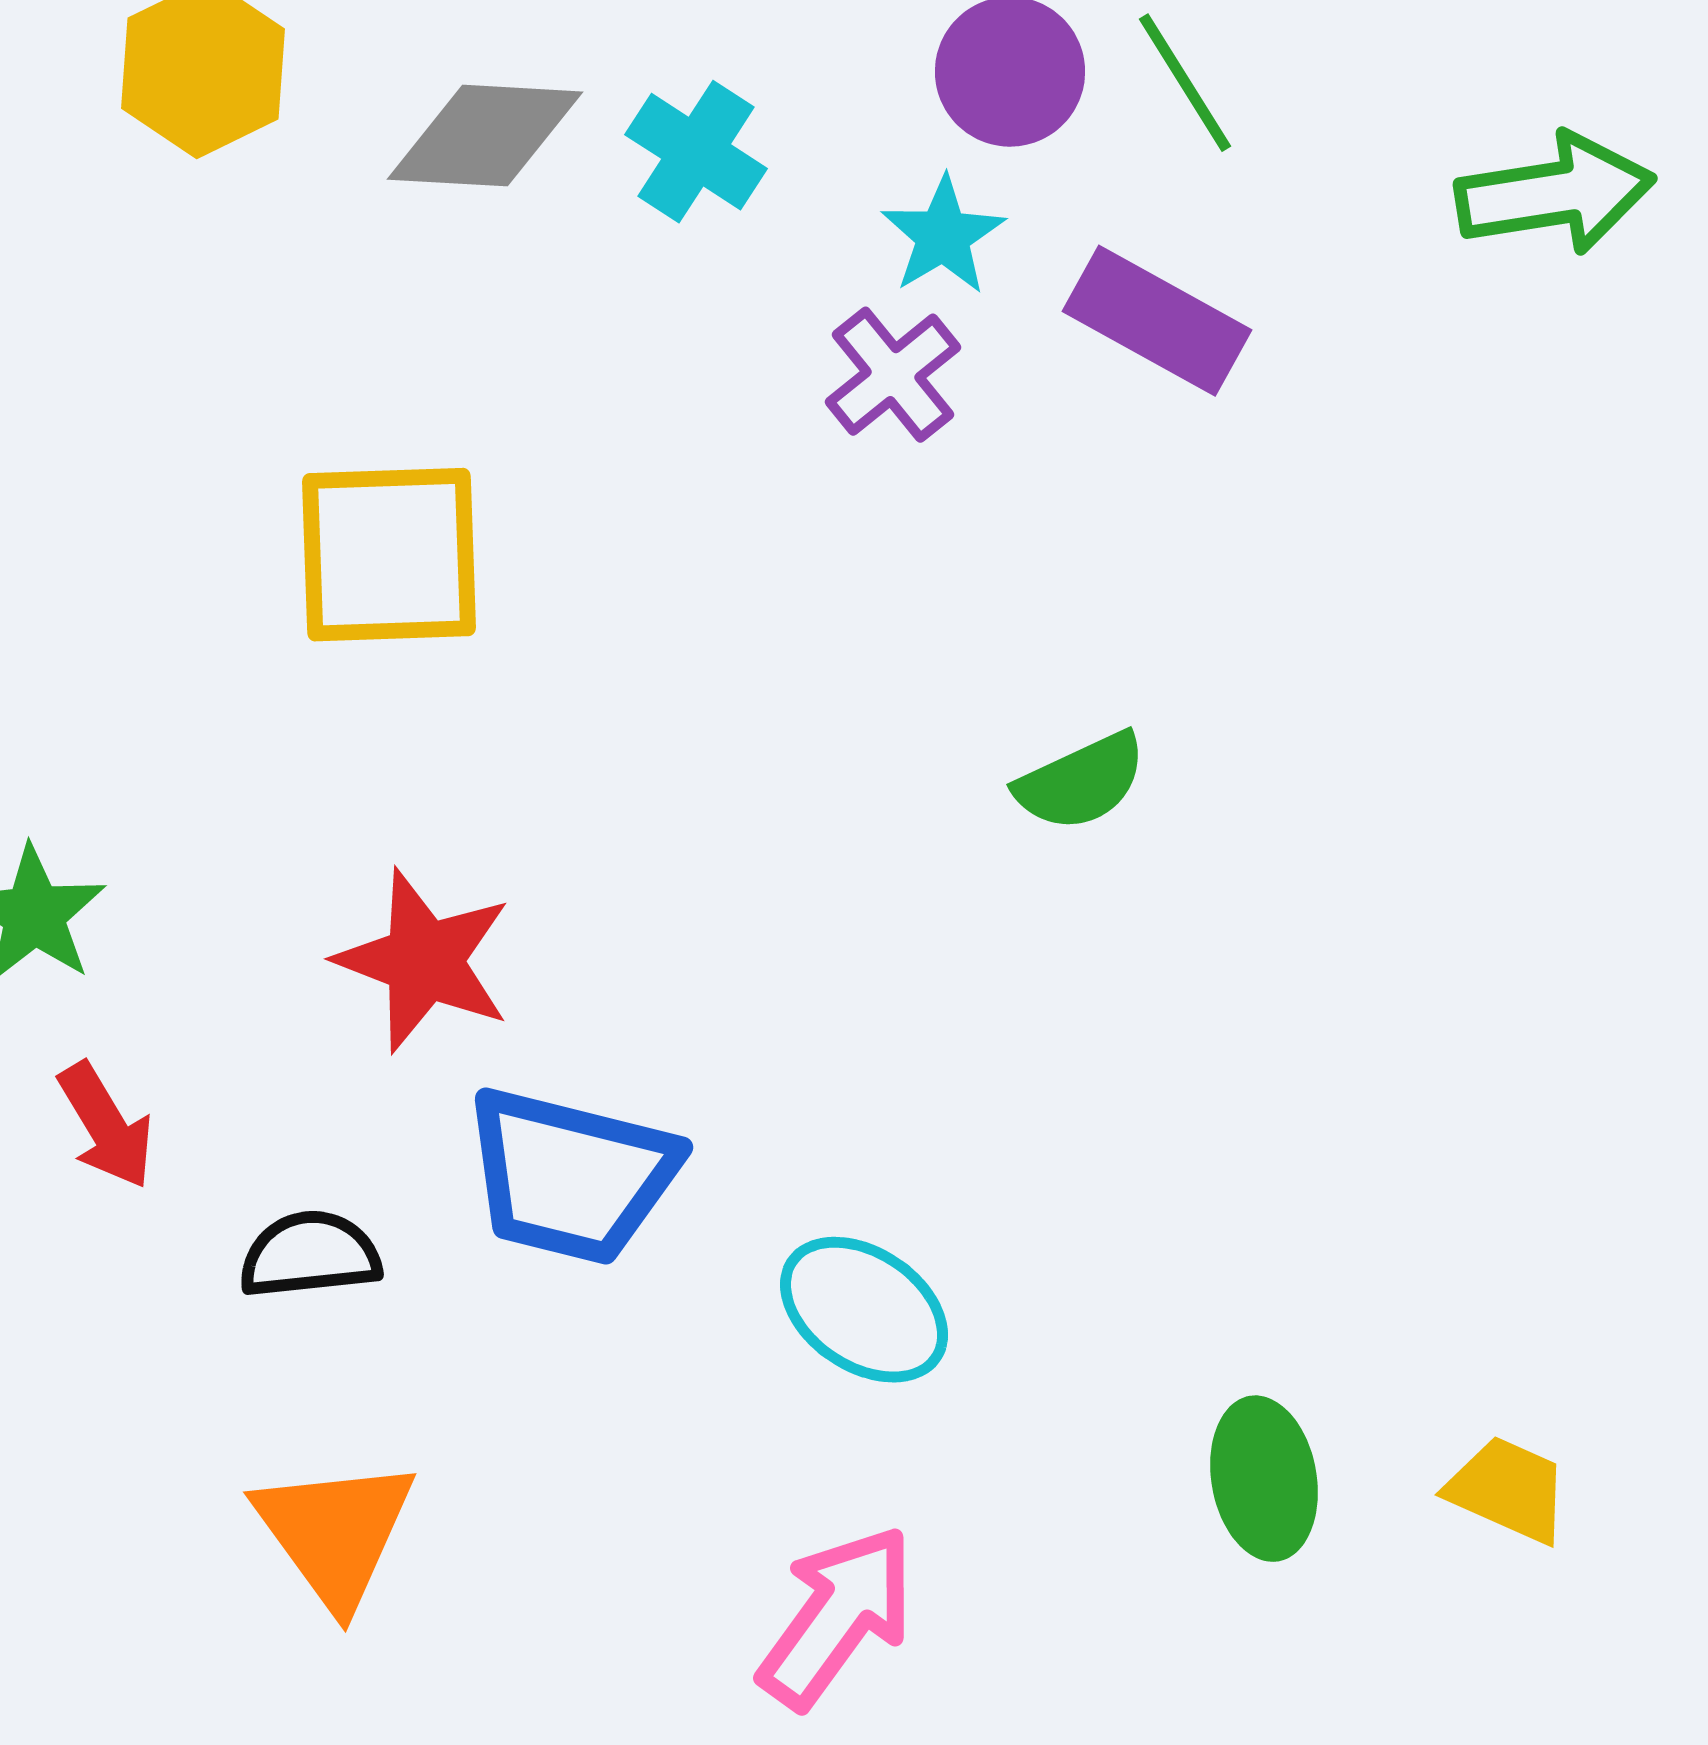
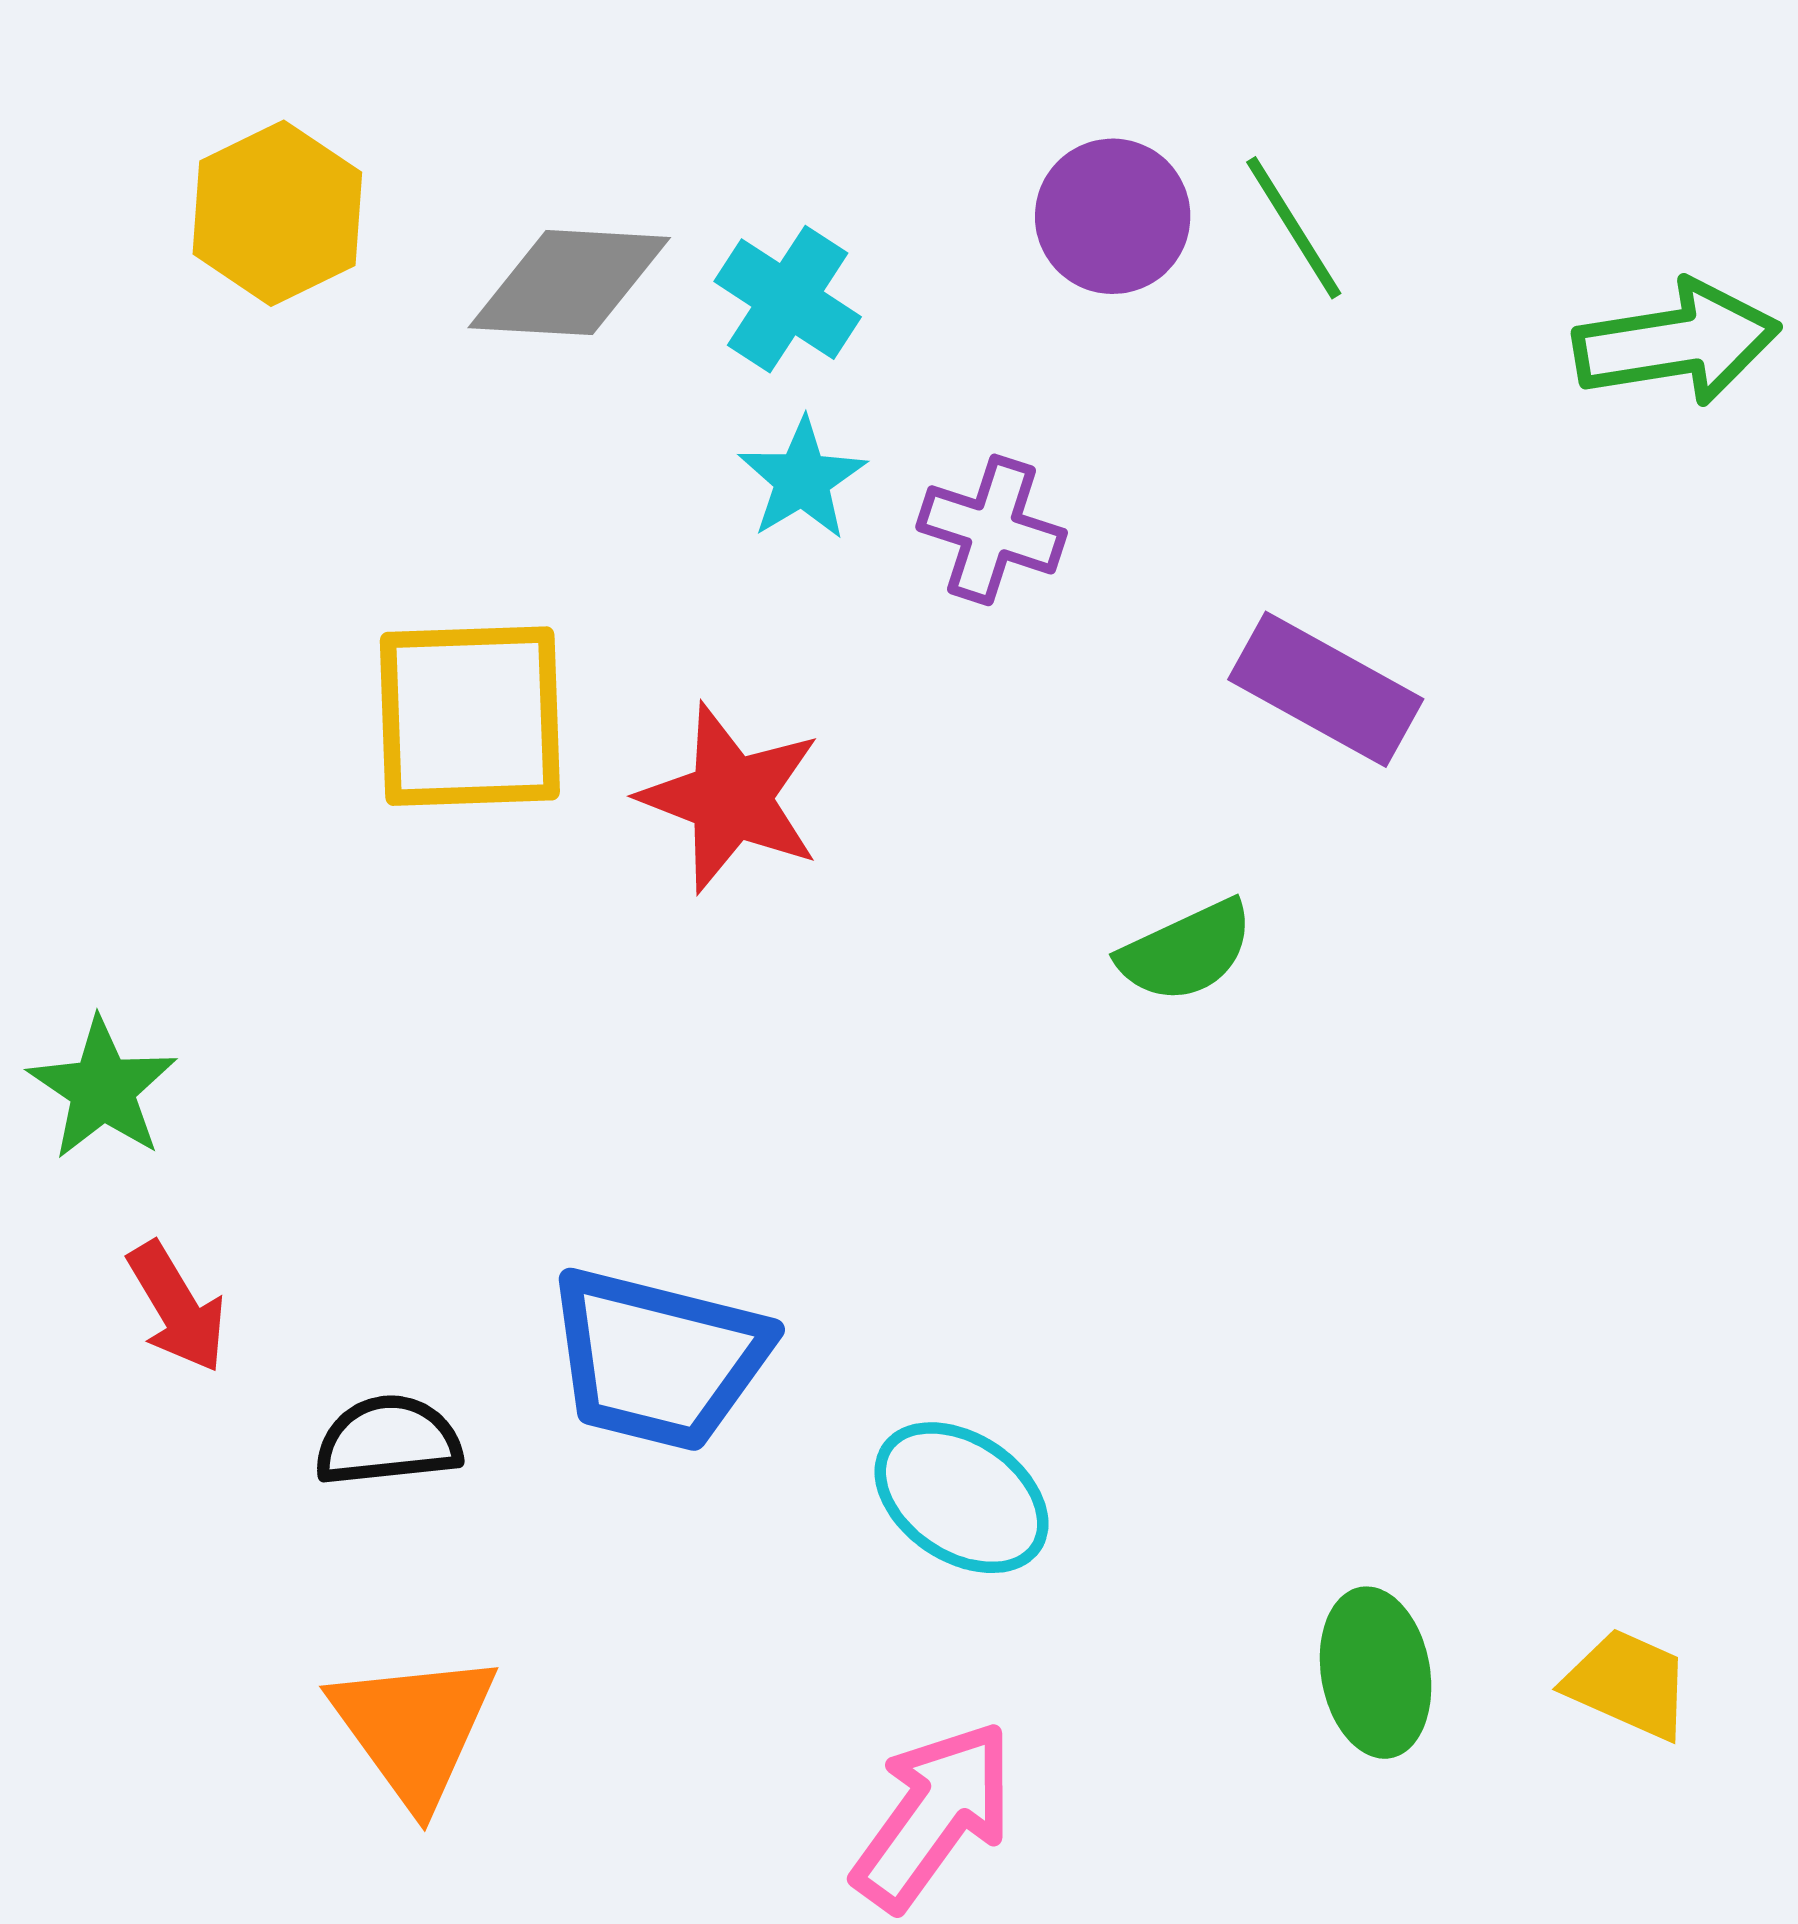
cyan star: (943, 236) -> (802, 479), moved
purple rectangle: (1157, 321) -> (1326, 689), moved
purple cross: (893, 375) -> (992, 530), turned -33
red star: (424, 961) -> (731, 798), moved

